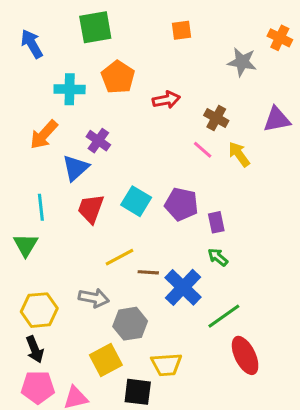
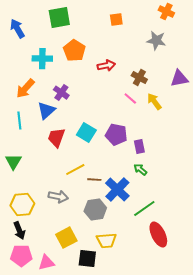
orange cross: (280, 38) -> (166, 12), moved
cyan line: (41, 207) -> (19, 121), moved
gray hexagon: (130, 324) -> (95, 210), moved

